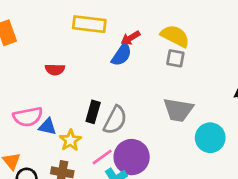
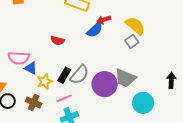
gray square: (175, 58) -> (132, 41), turned 32
red semicircle: (55, 70) -> (58, 40), moved
black rectangle: (93, 112) -> (64, 75), moved
purple circle: (132, 157) -> (105, 84), moved

